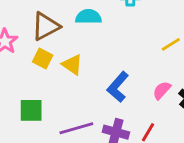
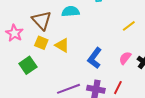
brown triangle: (46, 26) -> (42, 20), turned -40
green square: (31, 110) -> (28, 65), moved, turned -30

